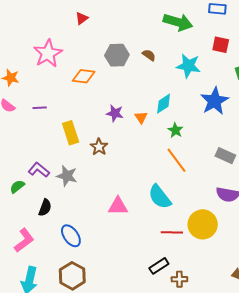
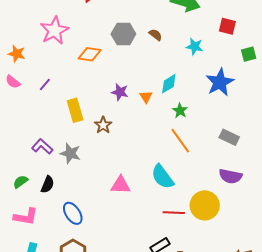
cyan star: (188, 66) -> (195, 46), size x0.7
purple line: (40, 108) -> (45, 85), turned -48
green semicircle: (17, 187) -> (21, 182), moved
pink L-shape: (24, 240) -> (26, 217), turned 45

